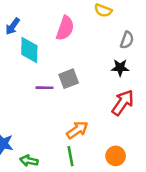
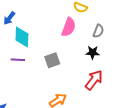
pink semicircle: (65, 28) -> (69, 27), moved
purple line: (45, 88) -> (18, 60), moved

